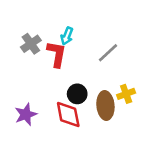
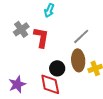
cyan arrow: (67, 36) -> (49, 10), moved
brown ellipse: (105, 105) -> (78, 60), moved

